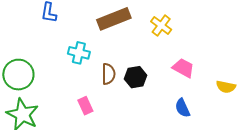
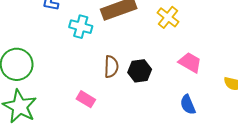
cyan cross: (79, 53) -> (81, 27), moved
pink rectangle: (85, 106) -> (86, 99), turned -36

